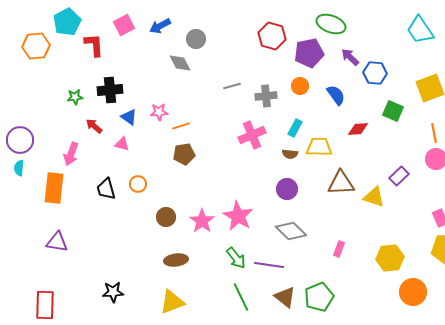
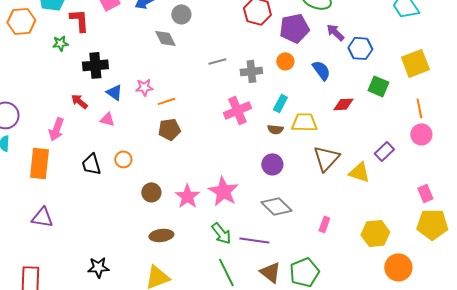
green star: (75, 97) -> (60, 43), moved
brown triangle: (341, 183) -> (326, 158), turned -44

